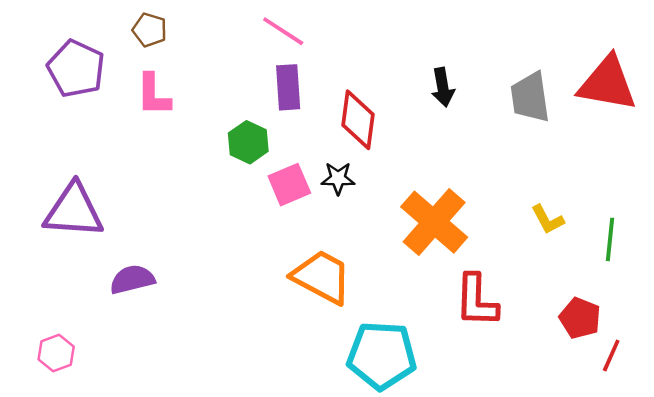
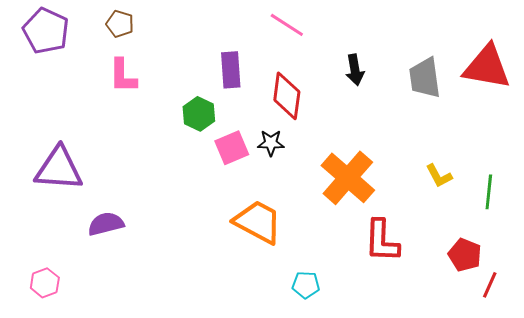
pink line: (283, 31) -> (287, 25), moved
purple pentagon: (76, 69) -> (46, 31), moved
cyan pentagon: (382, 355) -> (306, 285), size x0.5

